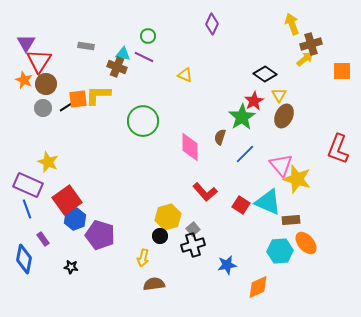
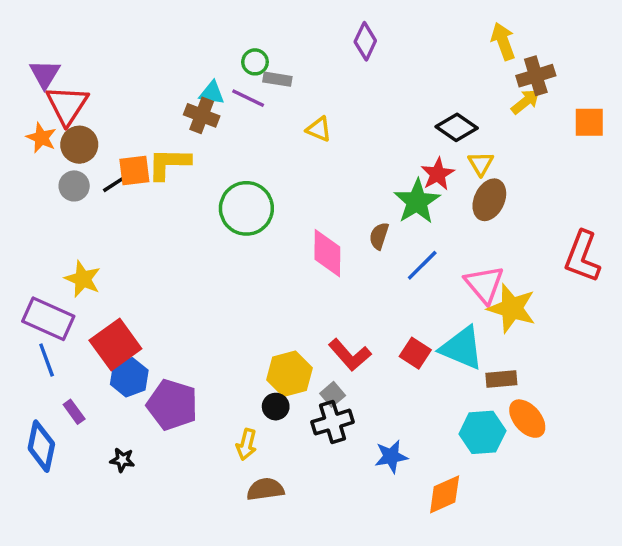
gray rectangle: (86, 46) -> (277, 79), moved
red L-shape: (205, 192) -> (350, 355), moved

